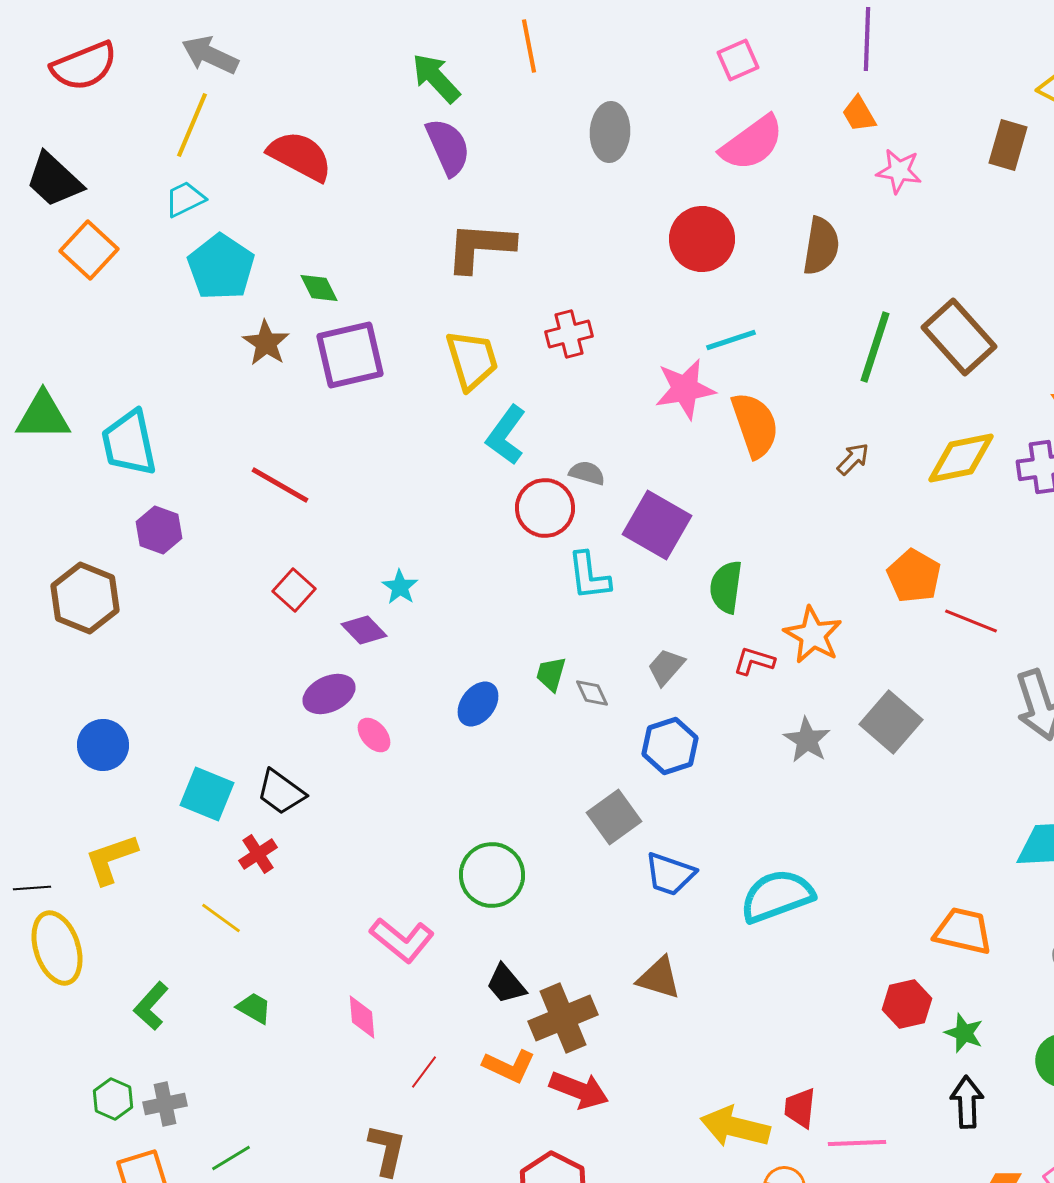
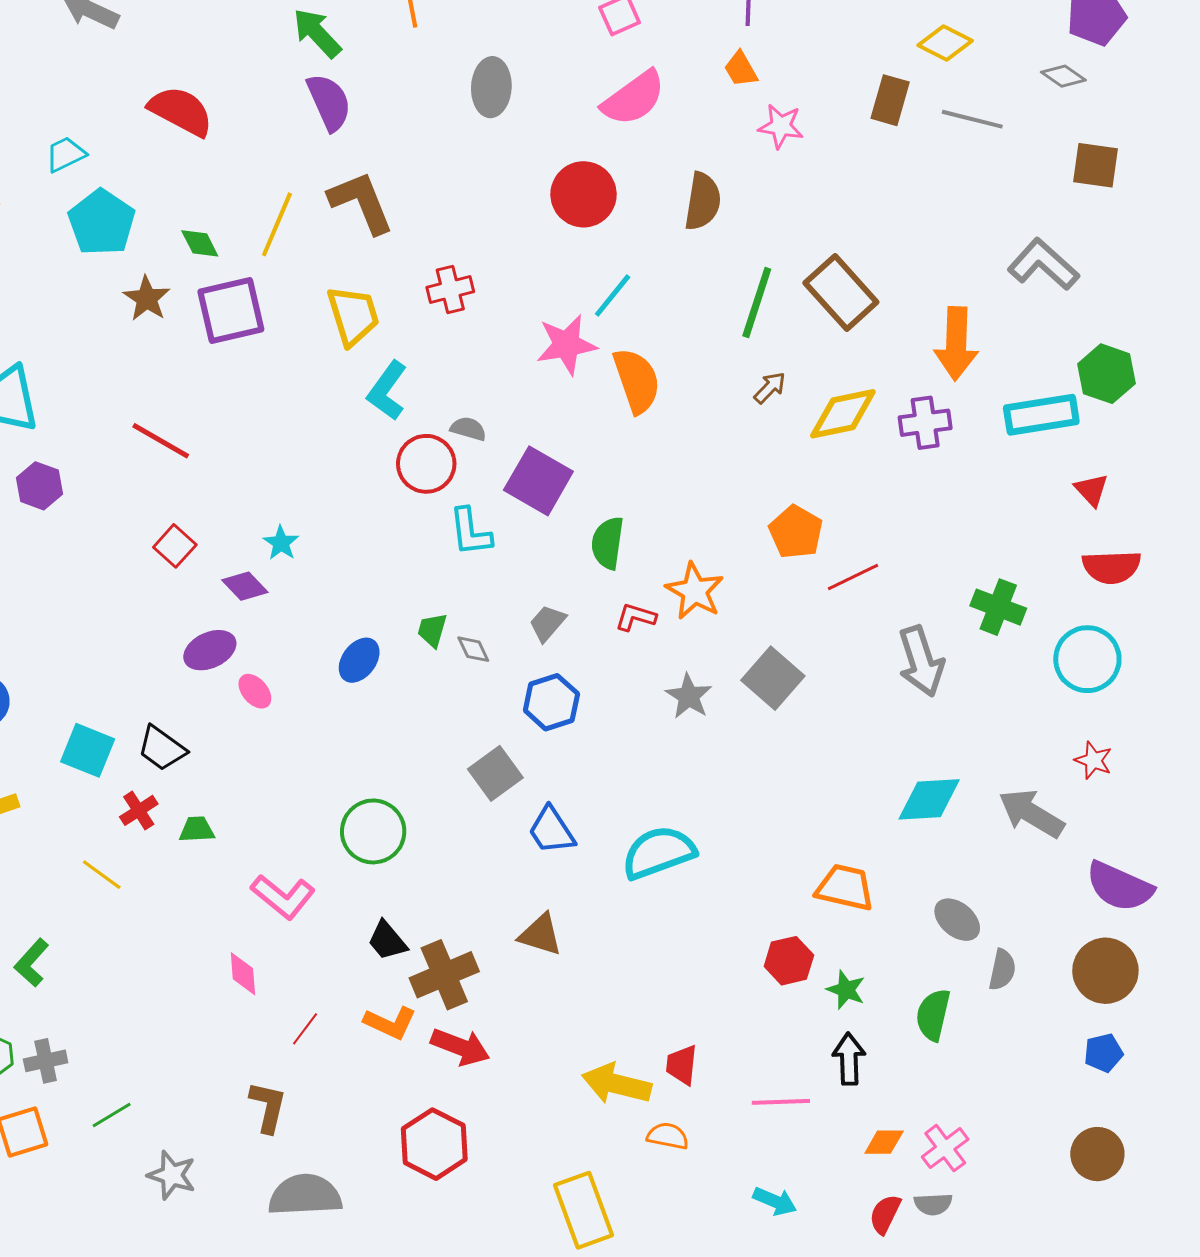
yellow line: (192, 125) -> (277, 224), moved
brown L-shape: (480, 247) -> (361, 202), turned 64
cyan line: (731, 340) -> (613, 296), turned -33
brown arrow: (853, 459) -> (770, 388), moved
red line: (971, 621) -> (853, 577), turned -48
blue trapezoid: (670, 874) -> (551, 830), turned 38
green trapezoid: (254, 1008) -> (197, 829), moved, turned -33
pink line: (857, 1143) -> (781, 1102), moved

